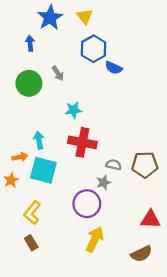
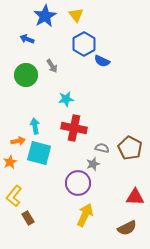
blue arrow: (30, 43) -> (27, 39), turned -64
brown pentagon: (145, 165) -> (130, 148), turned 30
yellow L-shape: (32, 213) -> (14, 196), moved

